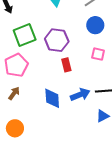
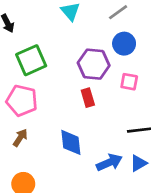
purple hexagon: (57, 40) -> (94, 64), moved
pink pentagon: (16, 65) -> (22, 101), turned -30
blue arrow: (80, 95) -> (109, 162), moved

